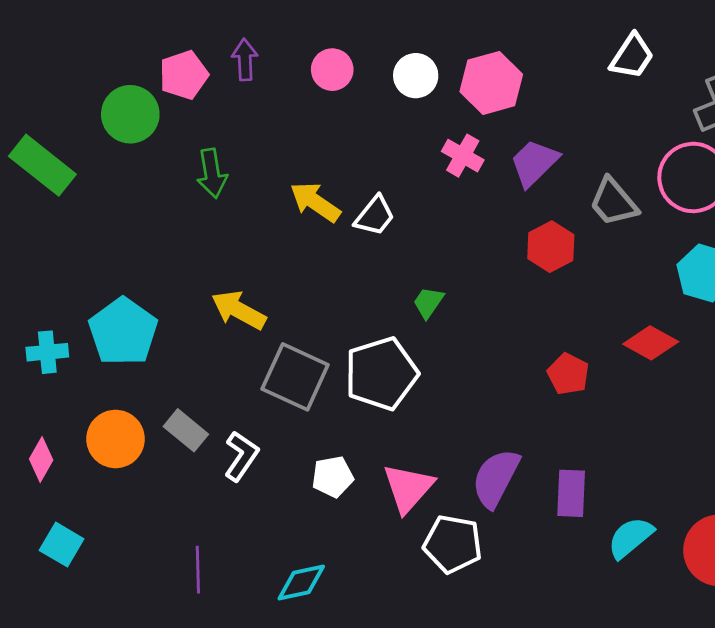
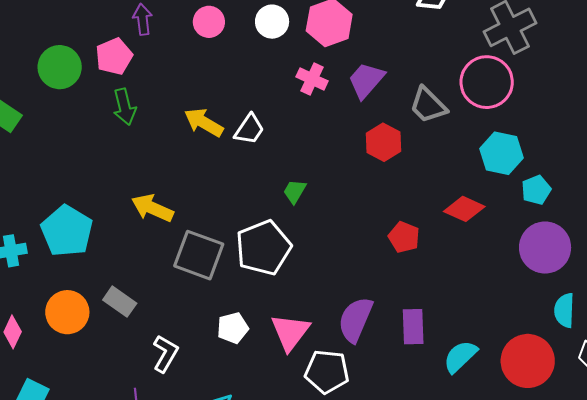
pink pentagon: (184, 75) -> (114, 56), moved
white L-shape: (241, 456) -> (165, 354), moved

